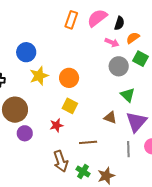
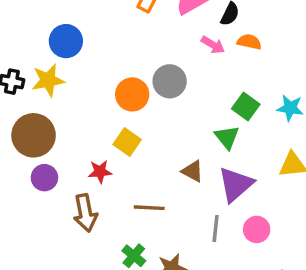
orange semicircle: (133, 38) -> (249, 42), turned 40
green square: (140, 59) -> (246, 107), moved
gray circle: (119, 66) -> (170, 81), moved
yellow star: (39, 76) -> (48, 80), moved
brown arrow: (61, 161) -> (85, 213), moved

